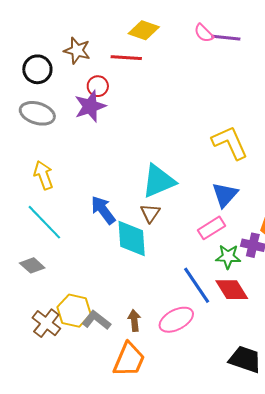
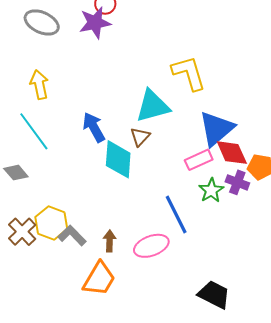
yellow L-shape: (230, 143) -> (189, 73), moved
blue triangle: (225, 195) -> (216, 129), size x1.4
green star: (228, 257) -> (211, 190), turned 30
red diamond: (232, 290) -> (232, 153), moved

